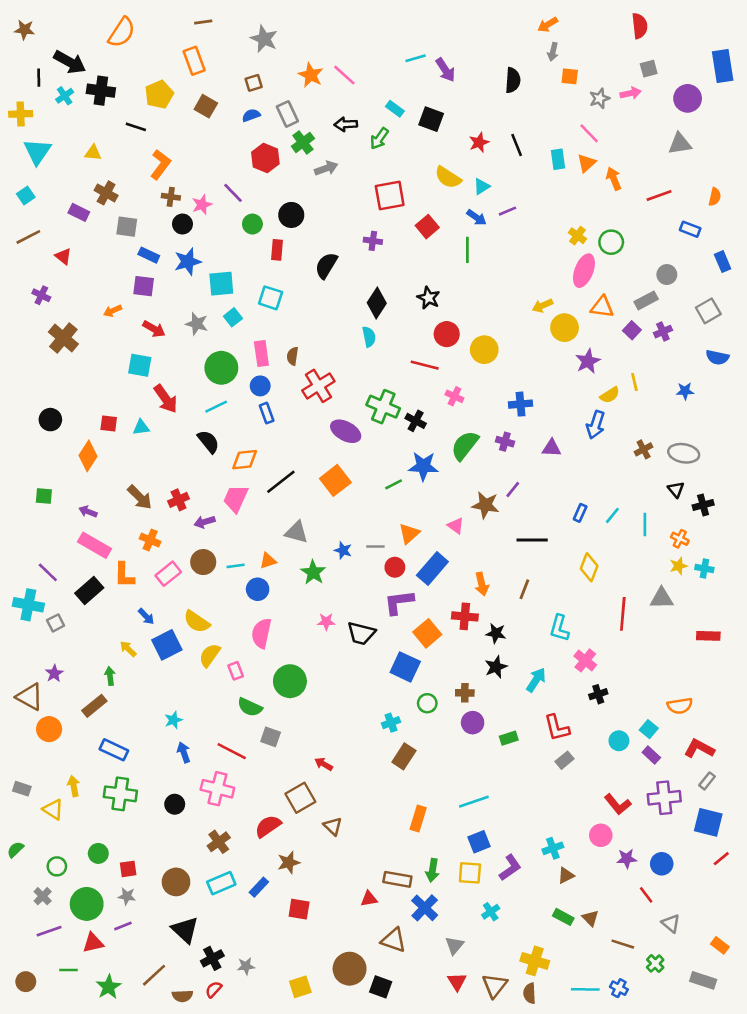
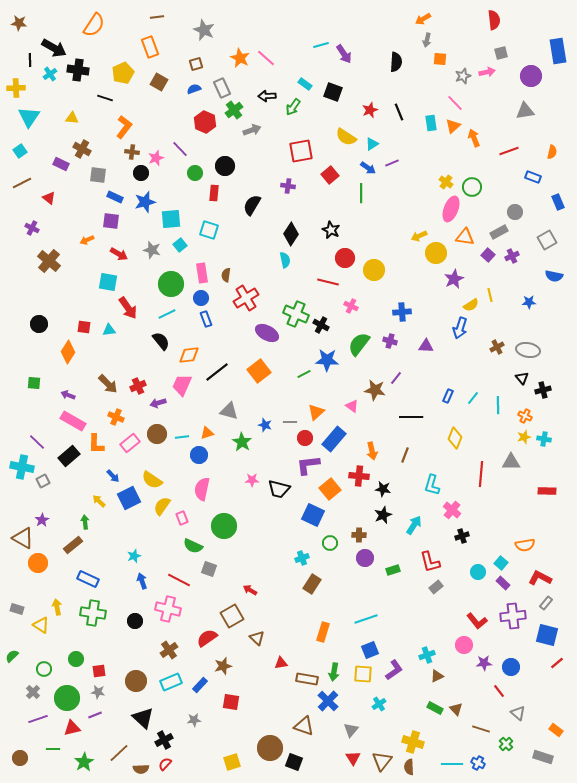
red triangle: (369, 899) -> (281, 663), moved
gray star: (246, 966) -> (194, 720), moved

